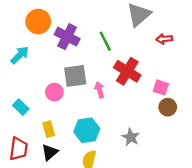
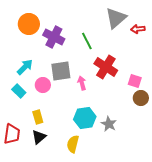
red arrow: (164, 39) -> (138, 29), moved
cyan arrow: (20, 55) -> (25, 67), moved
cyan rectangle: (21, 107) -> (19, 91), moved
cyan hexagon: (87, 130) -> (85, 118), moved

